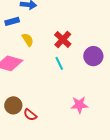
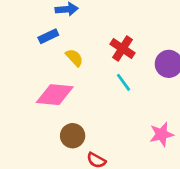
brown circle: (13, 105) -> (73, 136), moved

